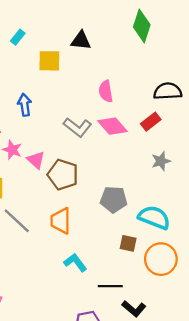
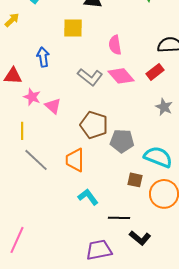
yellow square: (49, 61) -> (73, 28), moved
gray star: (161, 161) -> (164, 107), turned -30
brown pentagon: (63, 175) -> (94, 125), moved

